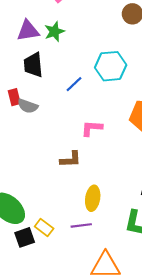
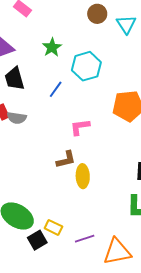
green star: (54, 32) -> (52, 47), moved
yellow ellipse: (93, 198) -> (83, 176), moved
purple line: (81, 225) -> (85, 239), moved

